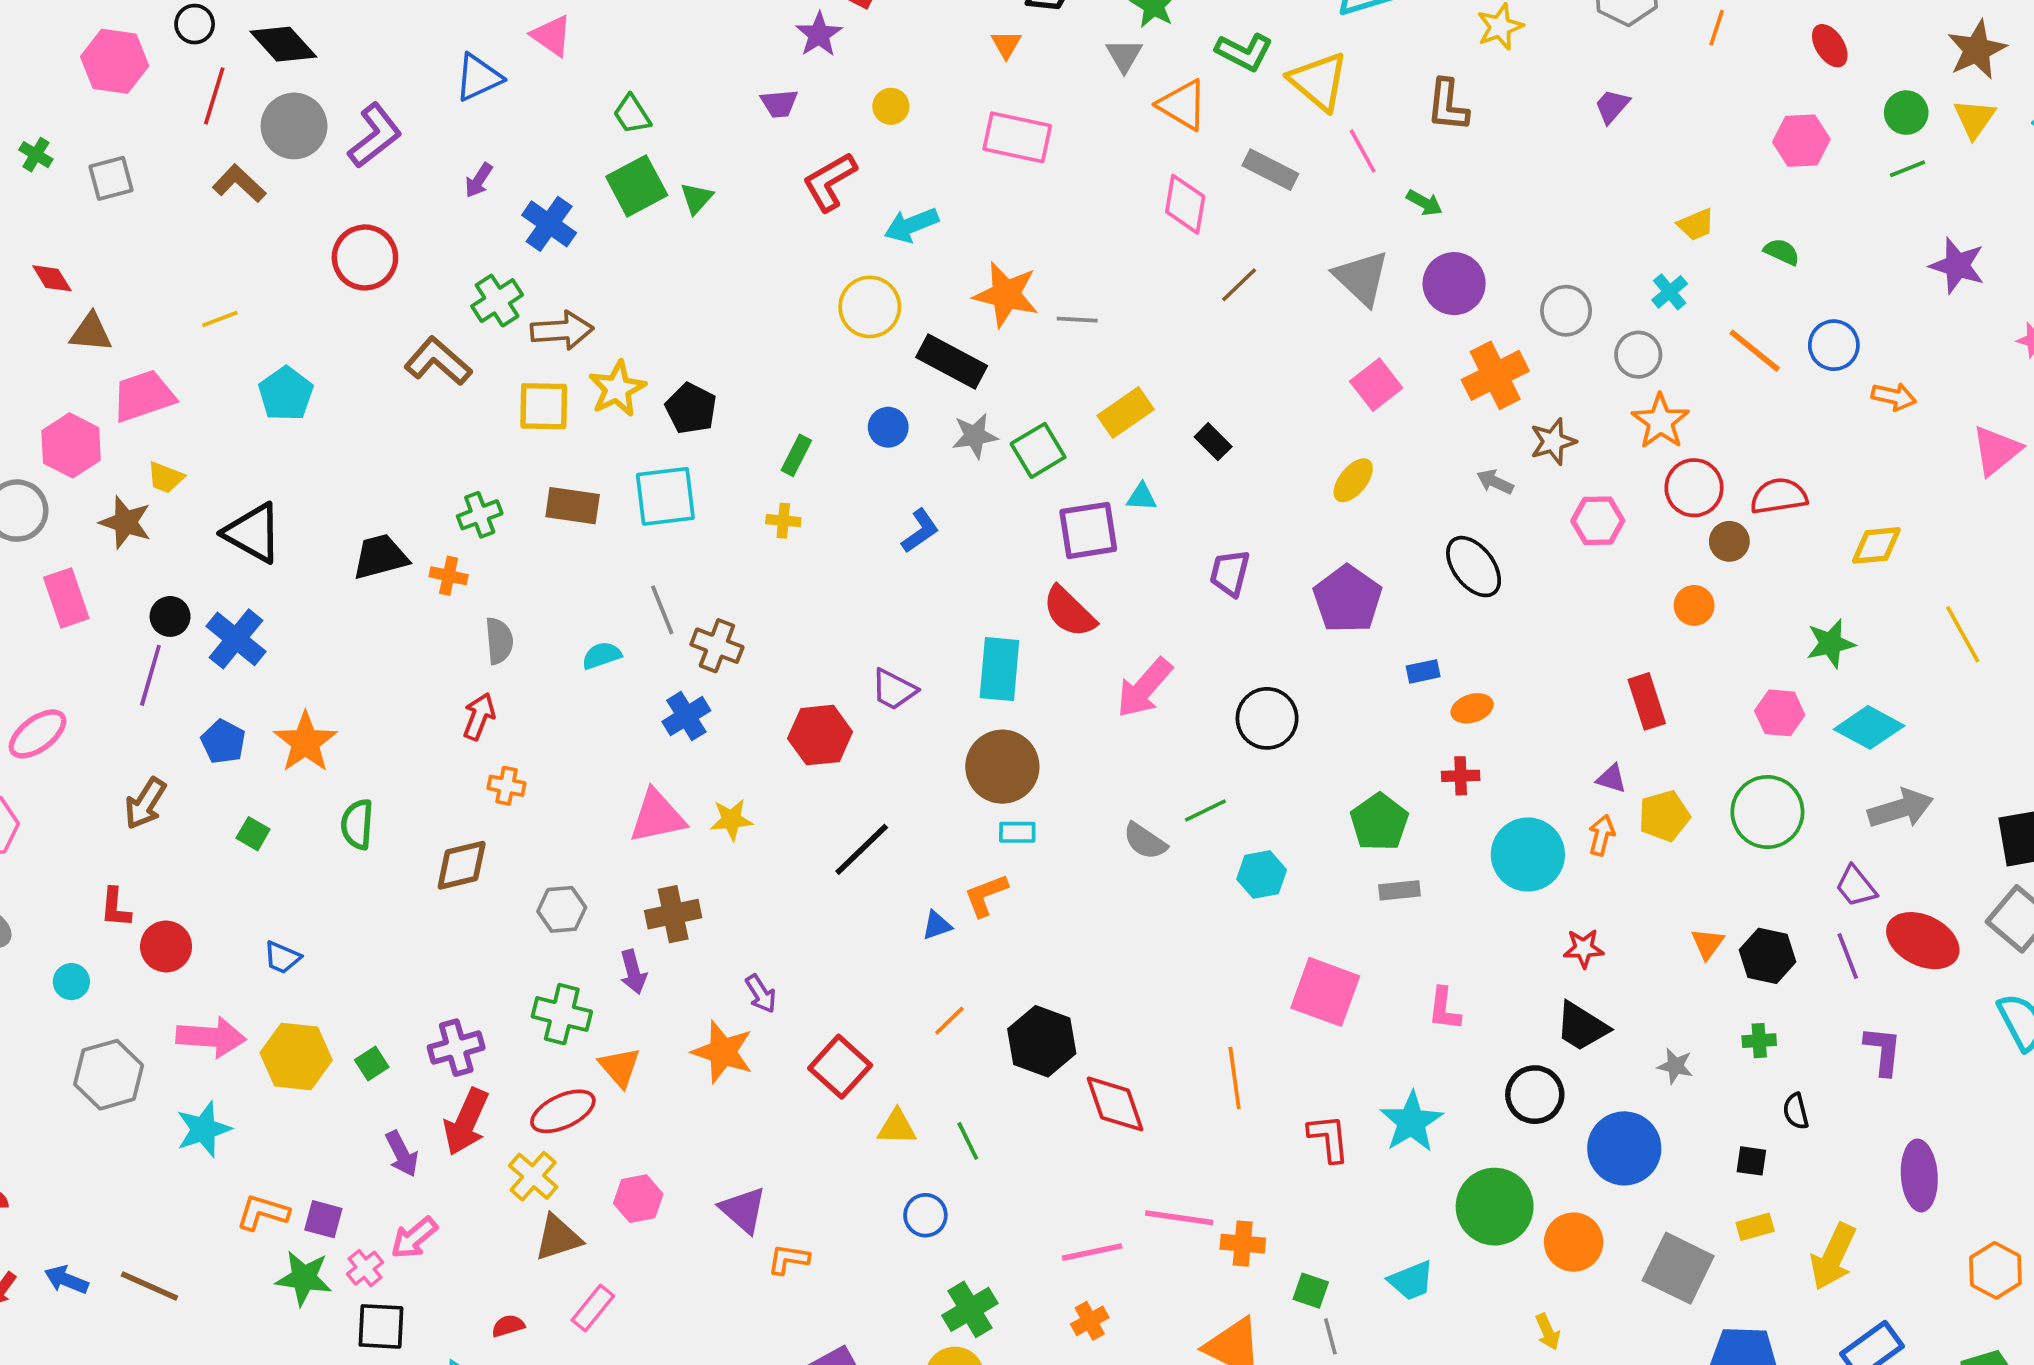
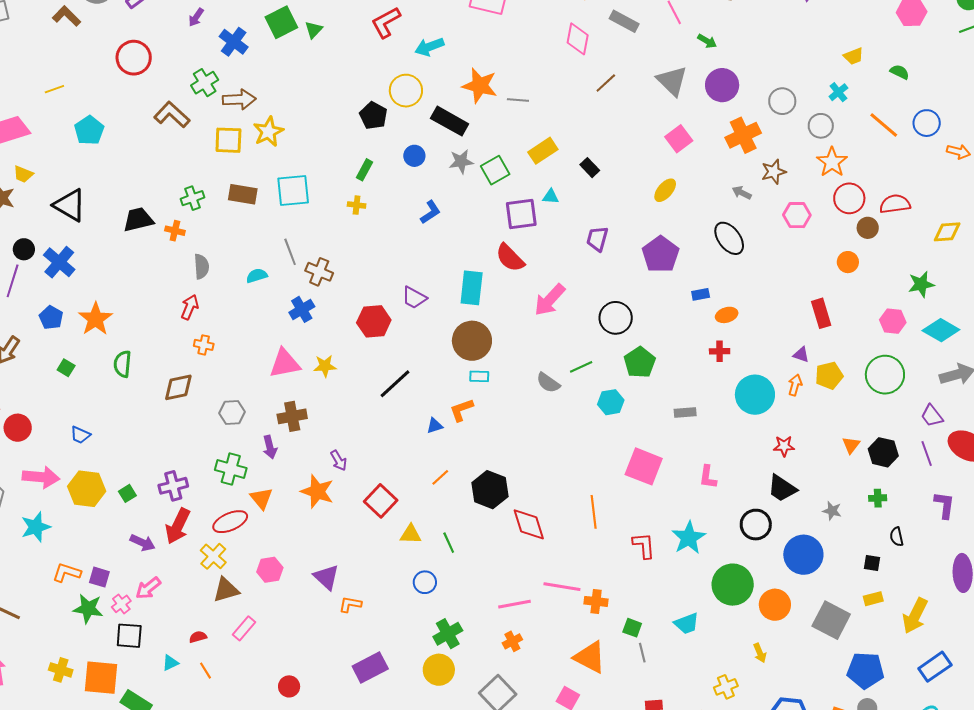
black pentagon: (691, 408) -> (373, 116), moved
green pentagon: (1379, 822) -> (640, 362), moved
purple arrow: (402, 1154) -> (143, 543), turned -40

